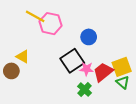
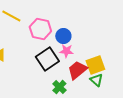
pink hexagon: (51, 24) -> (40, 29), moved
pink star: (87, 69) -> (66, 51), moved

